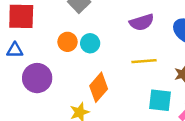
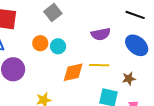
orange diamond: (99, 87) -> (73, 72), moved, turned 30

